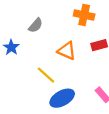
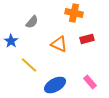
yellow line: (46, 75) -> (29, 65), moved

